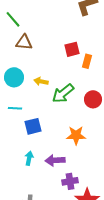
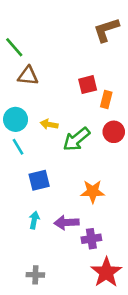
red circle: (93, 99) -> (114, 132), moved
cyan line: (15, 108) -> (18, 147), moved, turned 56
purple cross: (70, 181) -> (91, 239), moved

